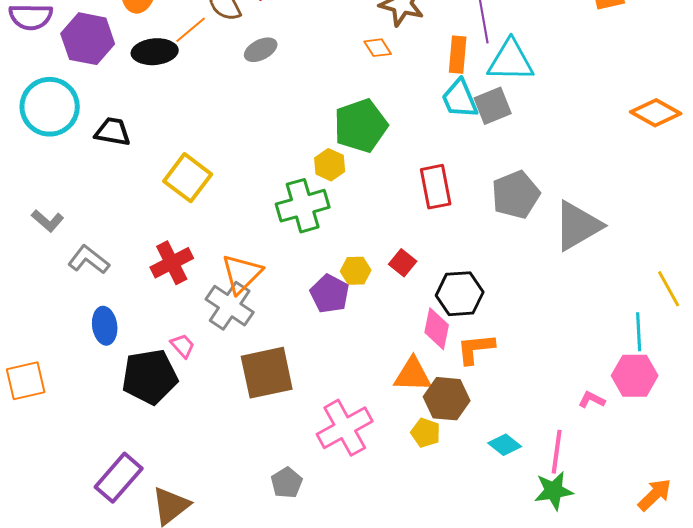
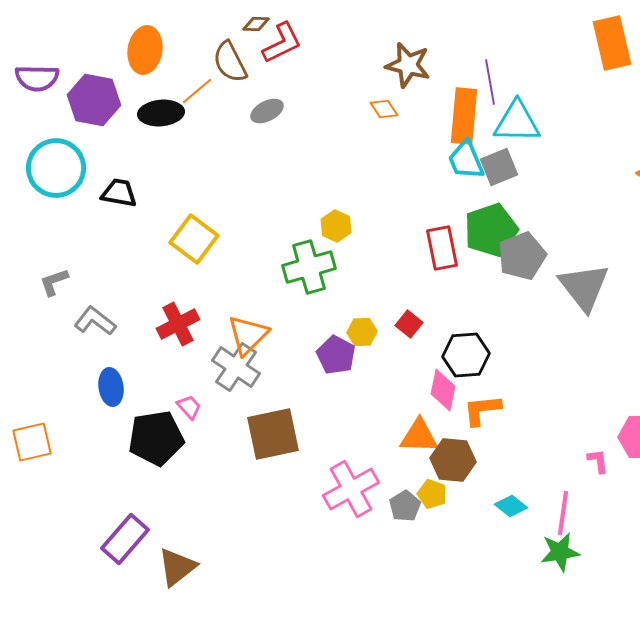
orange rectangle: (458, 55) -> (464, 116), size x1.5
green pentagon: (361, 126) -> (491, 230), moved
gray L-shape: (48, 221) -> (54, 282), turned 120
gray triangle: (578, 226) -> (584, 287), turned -38
pink L-shape: (592, 400) -> (598, 461), turned 56
gray pentagon: (287, 483) -> (405, 506), moved

